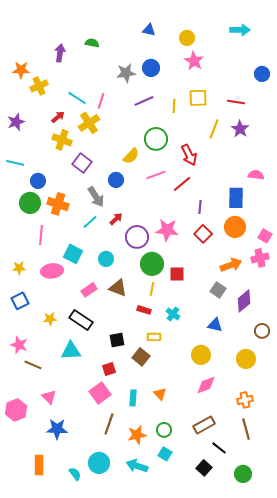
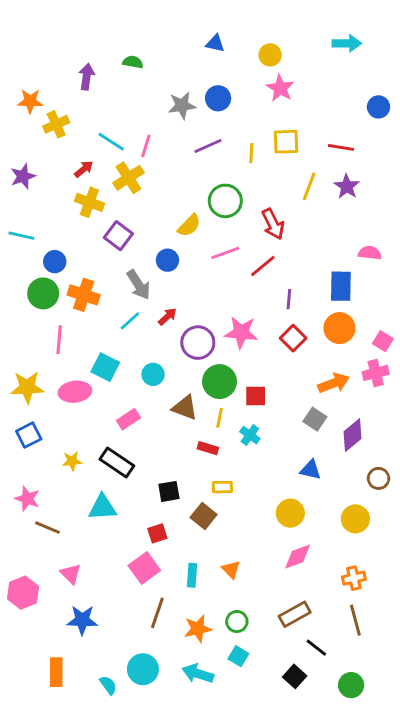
yellow star: (19, 268) -> (27, 387), size x1.6
brown triangle: (118, 288) -> (185, 408), moved
cyan cross: (173, 314) -> (250, 435), moved

